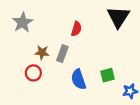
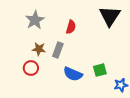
gray star: (23, 22) -> (35, 20), moved
blue semicircle: (78, 79) -> (73, 74), turned -48

